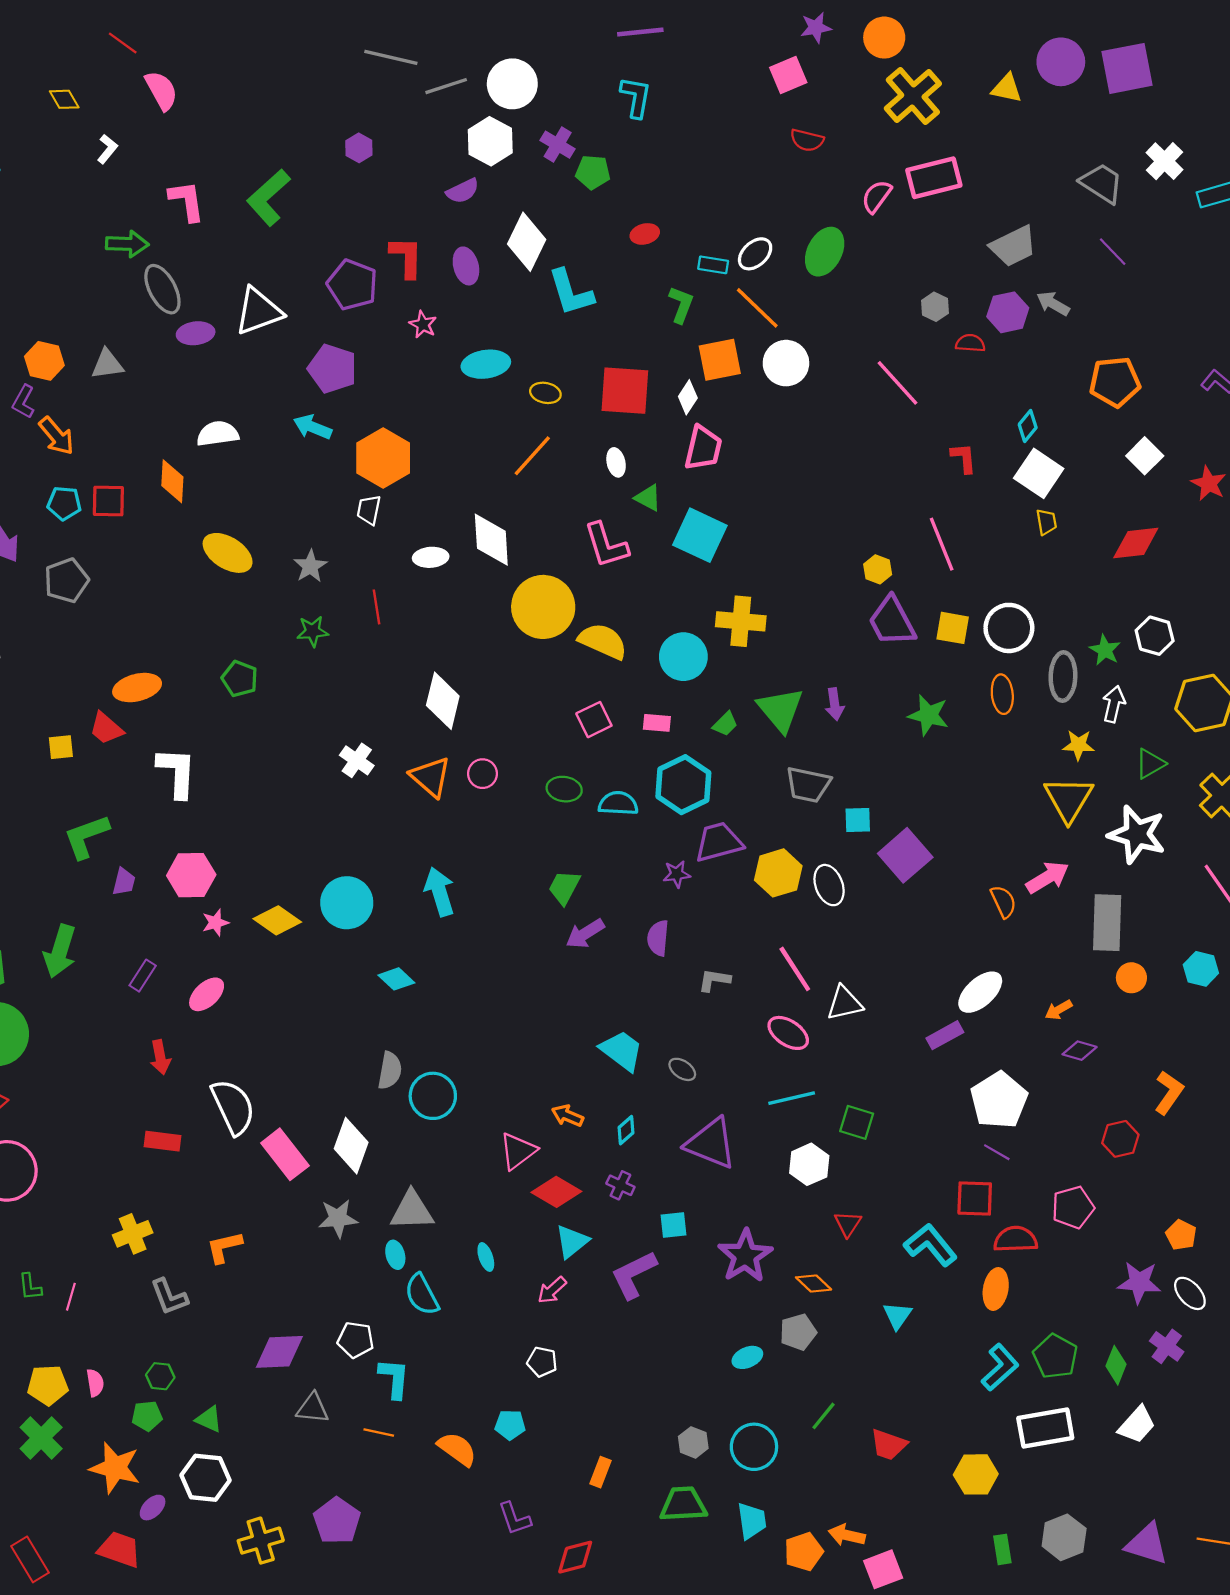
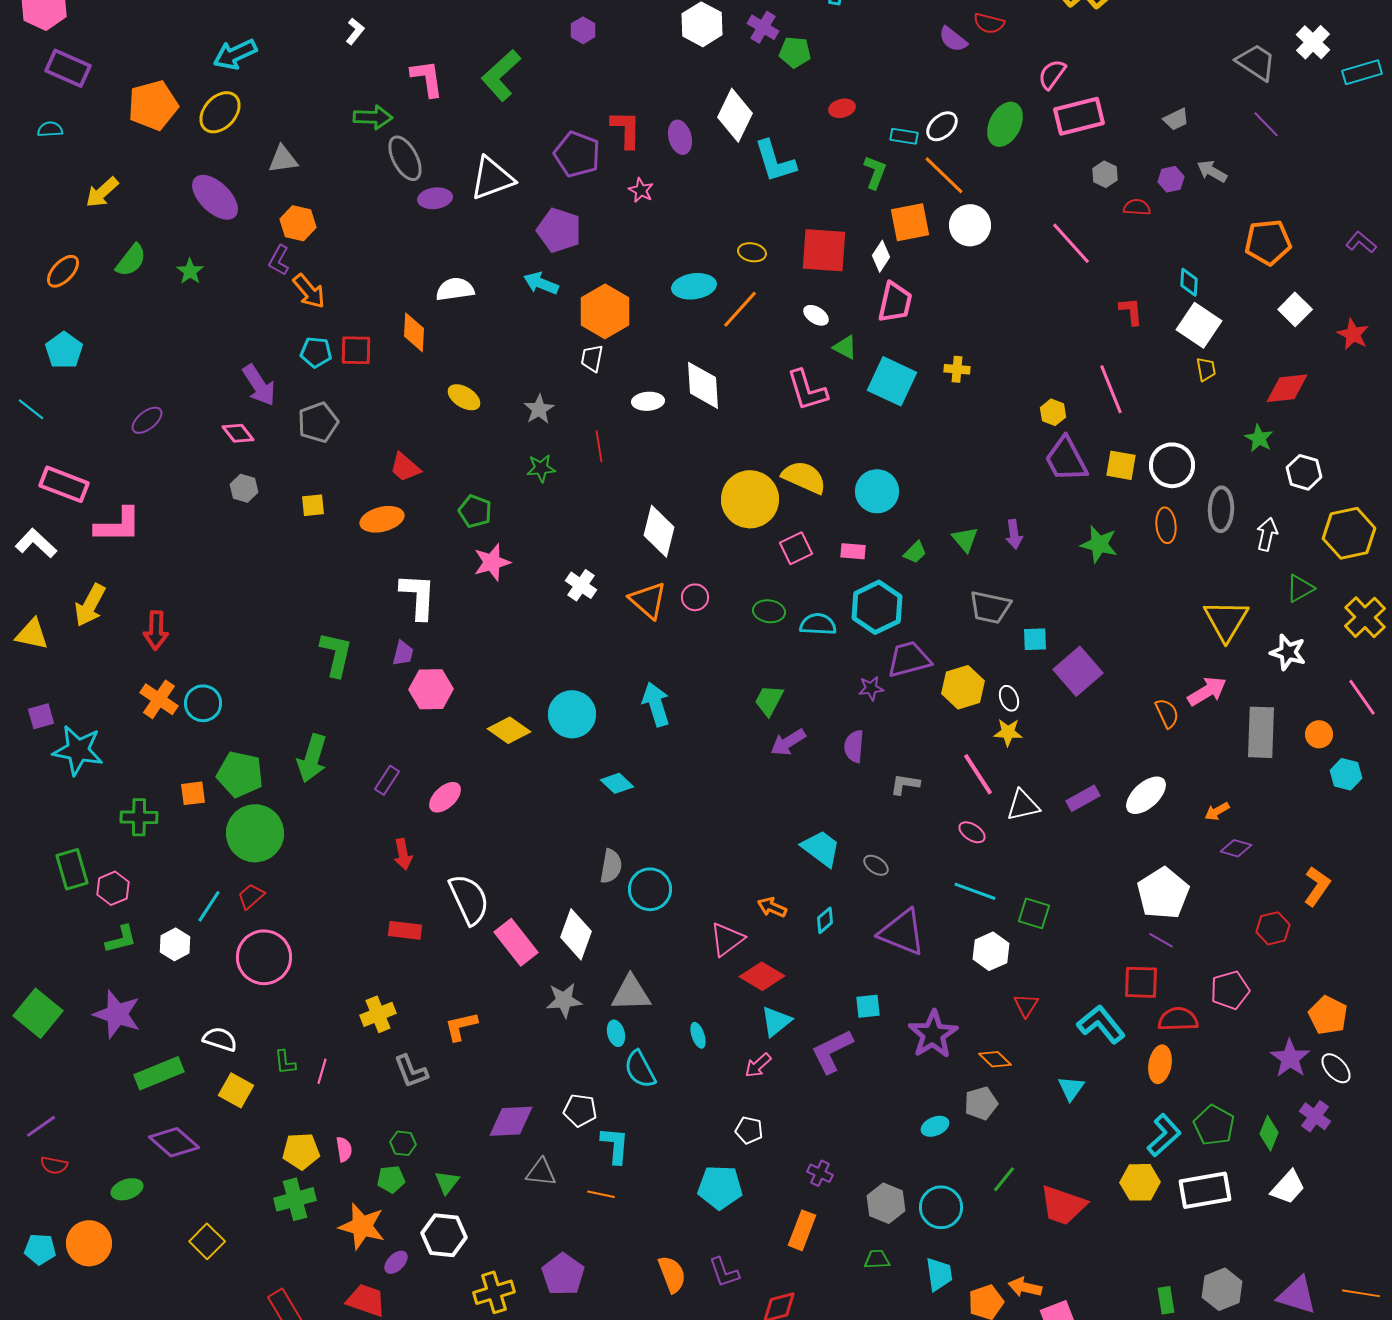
pink rectangle: (934, 178) -> (1079, 116), moved
purple semicircle: (463, 191) -> (953, 39), moved, turned 64
gray trapezoid: (1013, 246) -> (1176, 119), size x0.6
purple hexagon: (1008, 312) -> (1171, 179), size x0.7
gray triangle: (107, 364) -> (283, 159), moved
cyan ellipse: (486, 364) -> (694, 286), moved
cyan diamond: (1028, 426) -> (1189, 282), turned -36
white ellipse: (616, 462) -> (816, 315), turned -45
yellow ellipse: (228, 553) -> (464, 397), size x0.7
yellow circle: (543, 607) -> (750, 499), moved
yellow cross: (741, 621) -> (957, 369), moved, size x0.6
green star: (1105, 650) -> (1259, 438), moved
green triangle: (780, 710) -> (965, 539), size x0.6
red trapezoid: (106, 728) -> (405, 467), moved
yellow star: (1078, 745) -> (1008, 732), moved
yellow square: (61, 747) -> (313, 505), moved
white star: (1137, 834) -> (1288, 652), size x0.7
green L-shape: (86, 837) -> (336, 654), turned 123
purple trapezoid: (124, 882) -> (403, 653), moved
white ellipse: (829, 885) -> (1009, 698), size x0.7
pink star: (215, 923) -> (492, 562), moved, size x1.5
orange circle: (1131, 978) -> (1319, 734), moved
pink ellipse: (788, 1033) -> (972, 832), size x0.7
purple rectangle: (945, 1035) -> (1083, 798), moved
cyan line: (792, 1098) -> (975, 891), turned 33
purple cross: (620, 1185) -> (820, 1173), moved
orange pentagon: (1181, 1235) -> (1328, 1015), size x1.4
purple star: (1139, 1282) -> (1290, 1058), turned 30
green triangle: (209, 1419) -> (447, 1182), turned 44
cyan pentagon: (510, 1425) -> (720, 1187), size x1.6
green cross: (41, 1438) -> (295, 1199), turned 30
gray hexagon: (693, 1442) -> (886, 1203), size x1.4
red trapezoid: (889, 1445) -> (1063, 1205), size x1.4
orange semicircle: (457, 1449) -> (672, 1274), moved, turned 33
orange rectangle: (601, 1472) -> (802, 1230), size x1.4
yellow hexagon: (976, 1474) -> (1140, 1182), moved
green trapezoid: (683, 1504) -> (877, 1259), size x0.6

